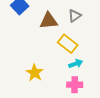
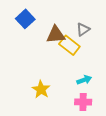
yellow rectangle: (68, 44) -> (69, 45), moved

